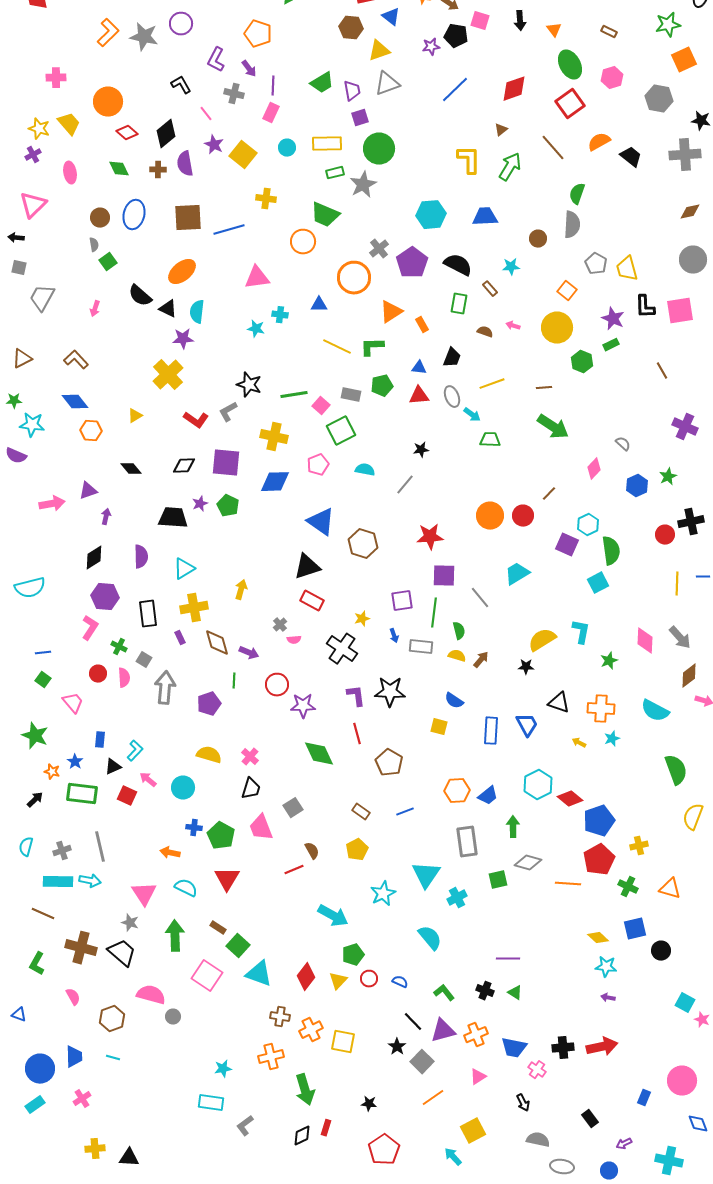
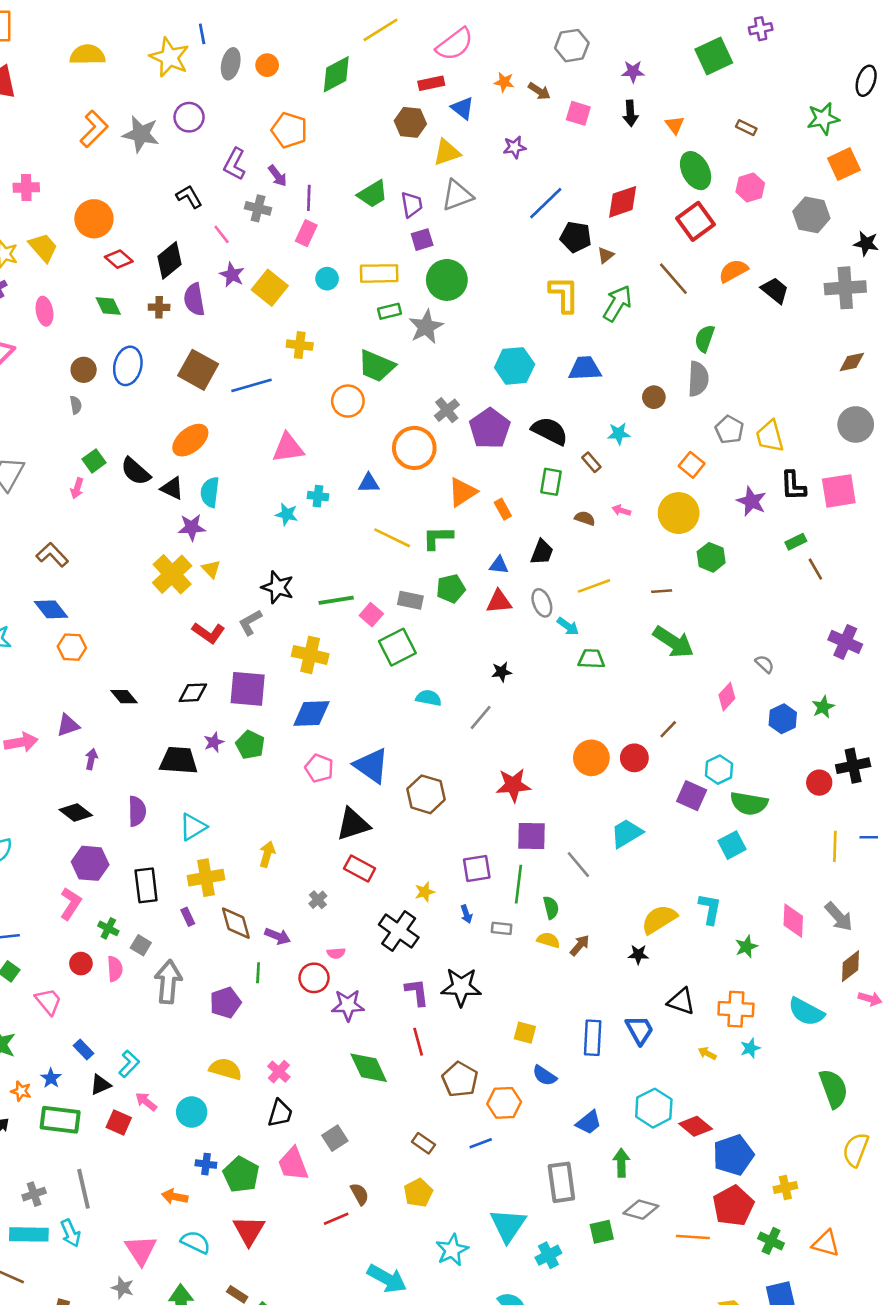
black pentagon: (456, 36) -> (576, 237), moved
brown square: (188, 218) -> (198, 370), turned 32
green square: (108, 262) -> (94, 461), moved
green rectangle: (611, 345) -> (796, 542), moved
yellow triangle: (135, 416) -> (211, 569), moved, turned -42
pink pentagon: (318, 465) -> (319, 768), moved, turned -30
green semicircle: (611, 551) -> (749, 803), turned 108
black diamond: (94, 558) -> (76, 813), turned 70
pink semicircle: (294, 640) -> (336, 953), moved
gray rectangle: (421, 647) -> (502, 928), size x0.7
blue semicircle: (454, 701) -> (544, 1076), moved
blue rectangle: (100, 740) -> (84, 1049), turned -49
orange hexagon: (457, 791) -> (504, 1103), moved
cyan arrow: (90, 881) -> (71, 1233), turned 55

